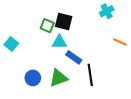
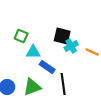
cyan cross: (107, 11) -> (71, 46), moved
black square: (64, 21) -> (62, 36), moved

